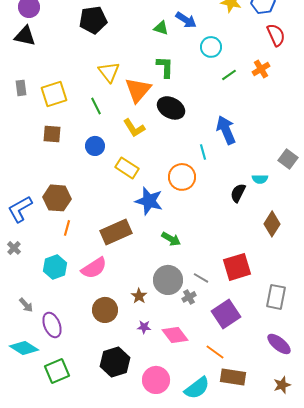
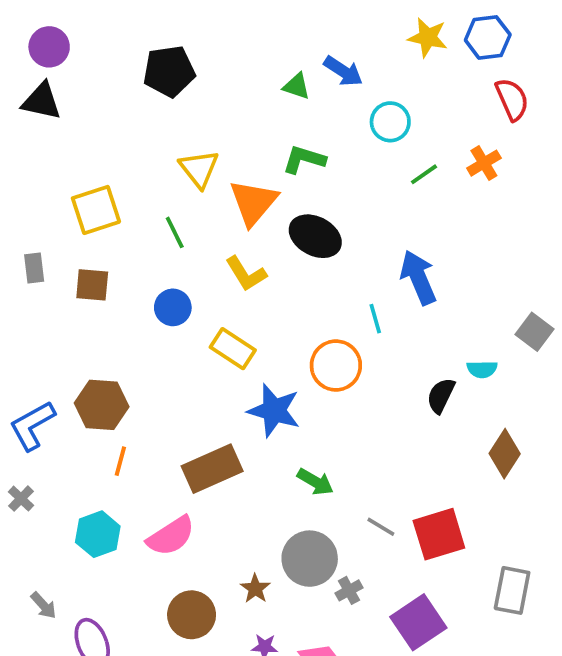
green L-shape: (165, 67) -> (304, 159), turned -75
gray rectangle: (21, 88) -> (34, 268), moved
gray line: (201, 278) -> (381, 527), moved

